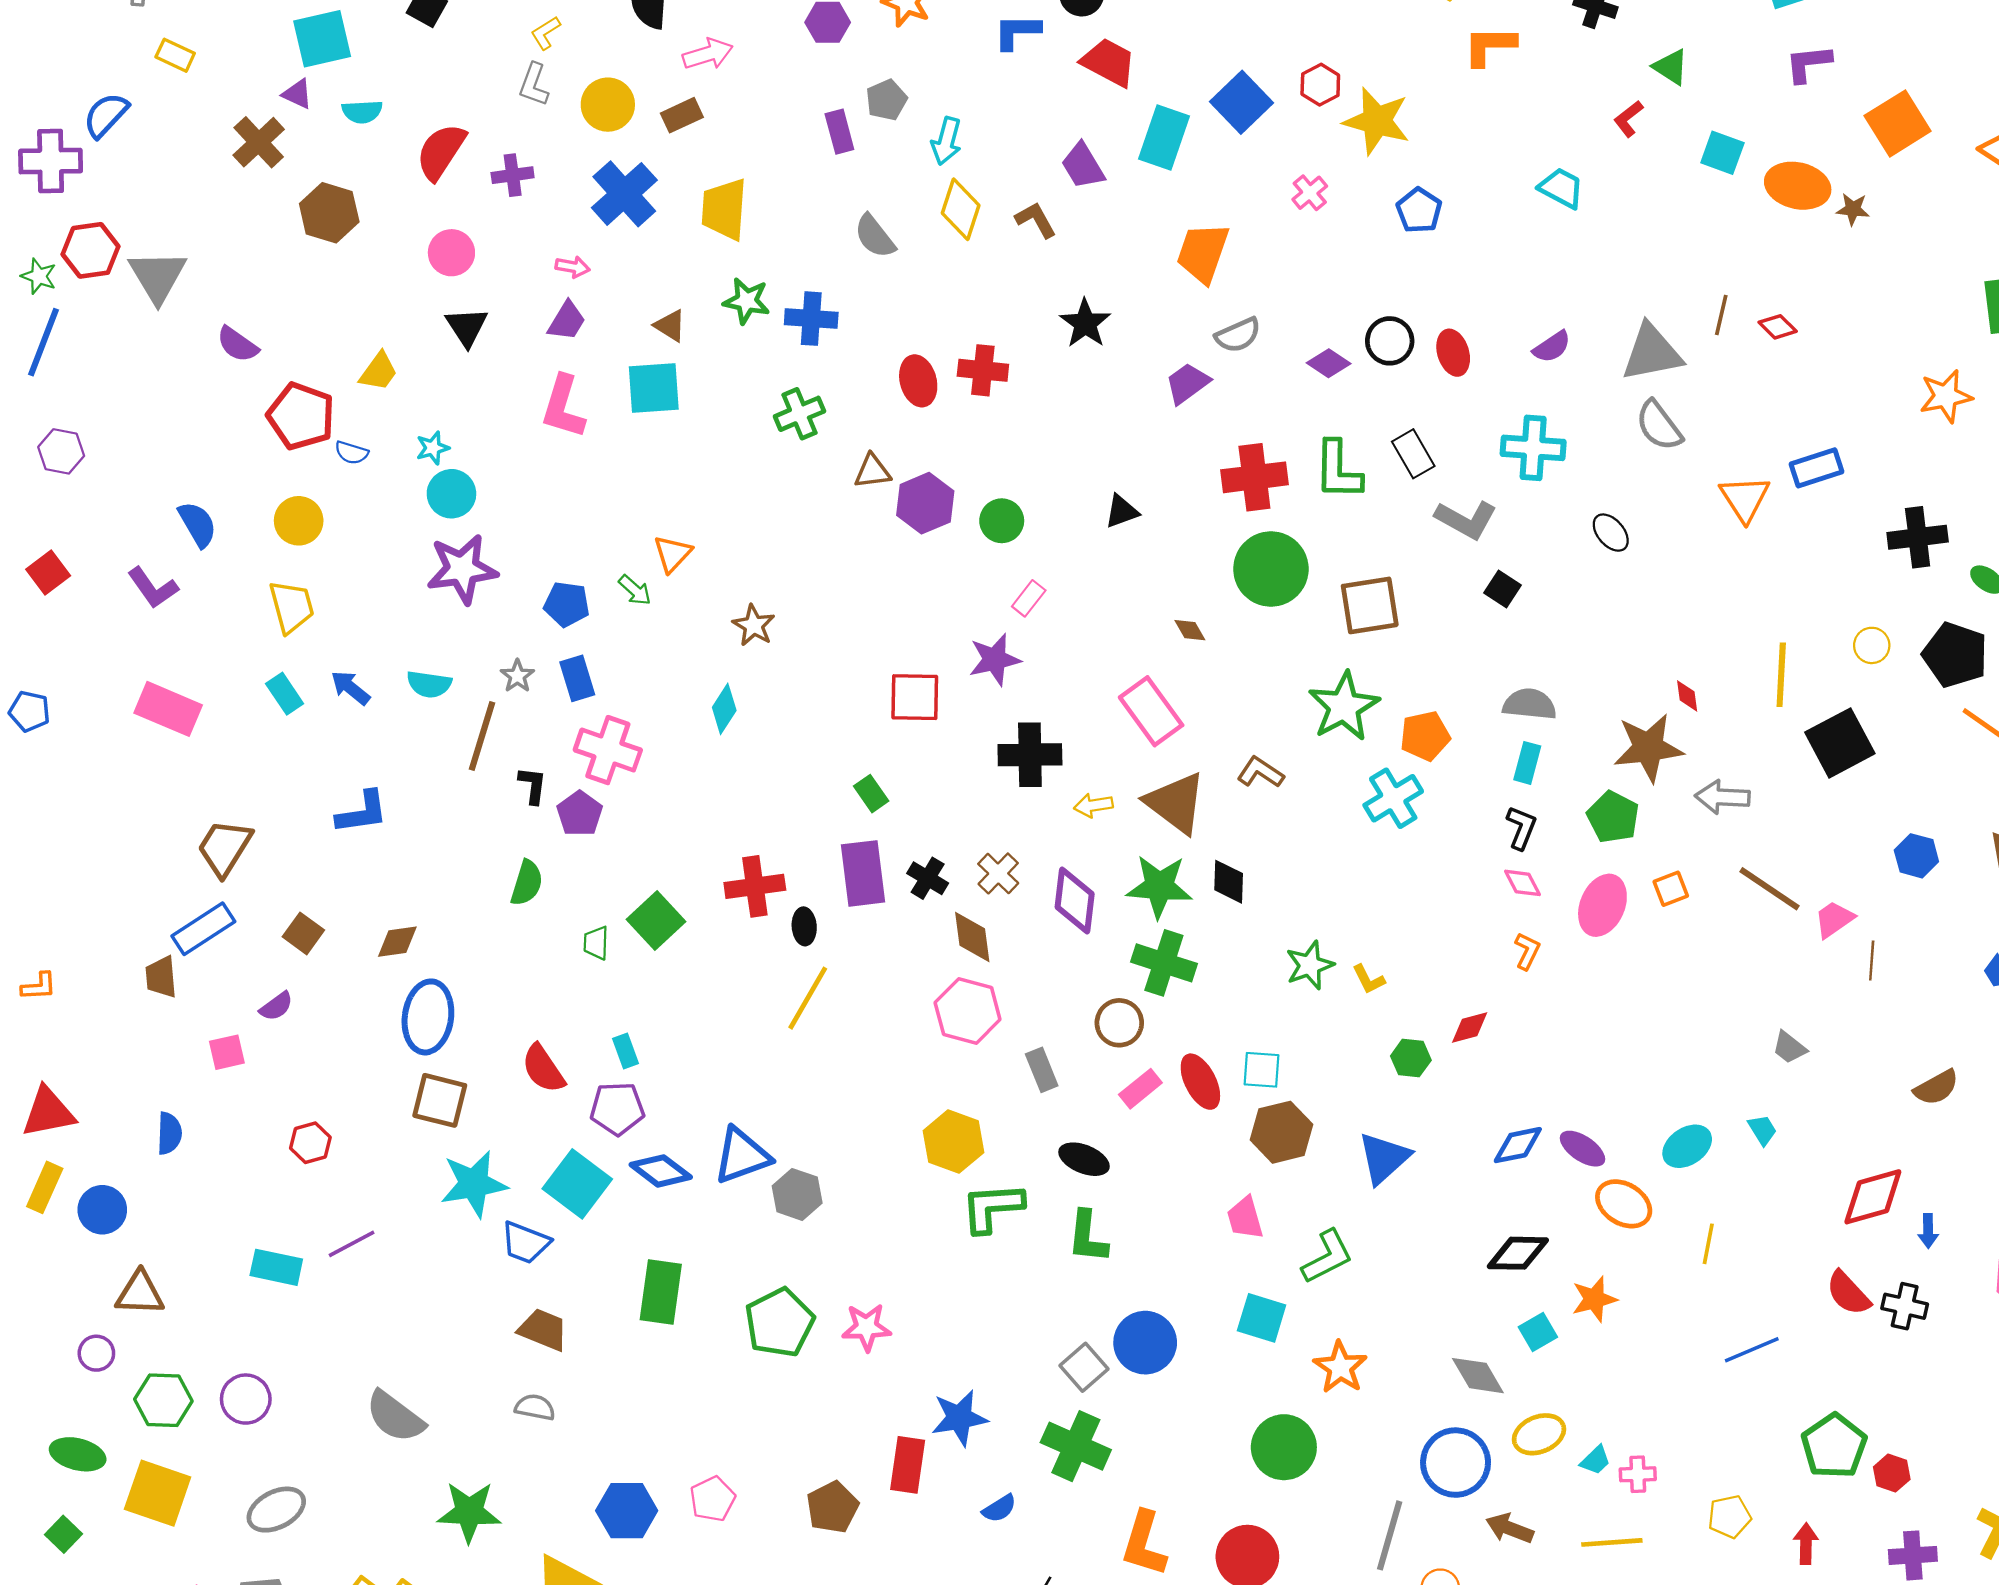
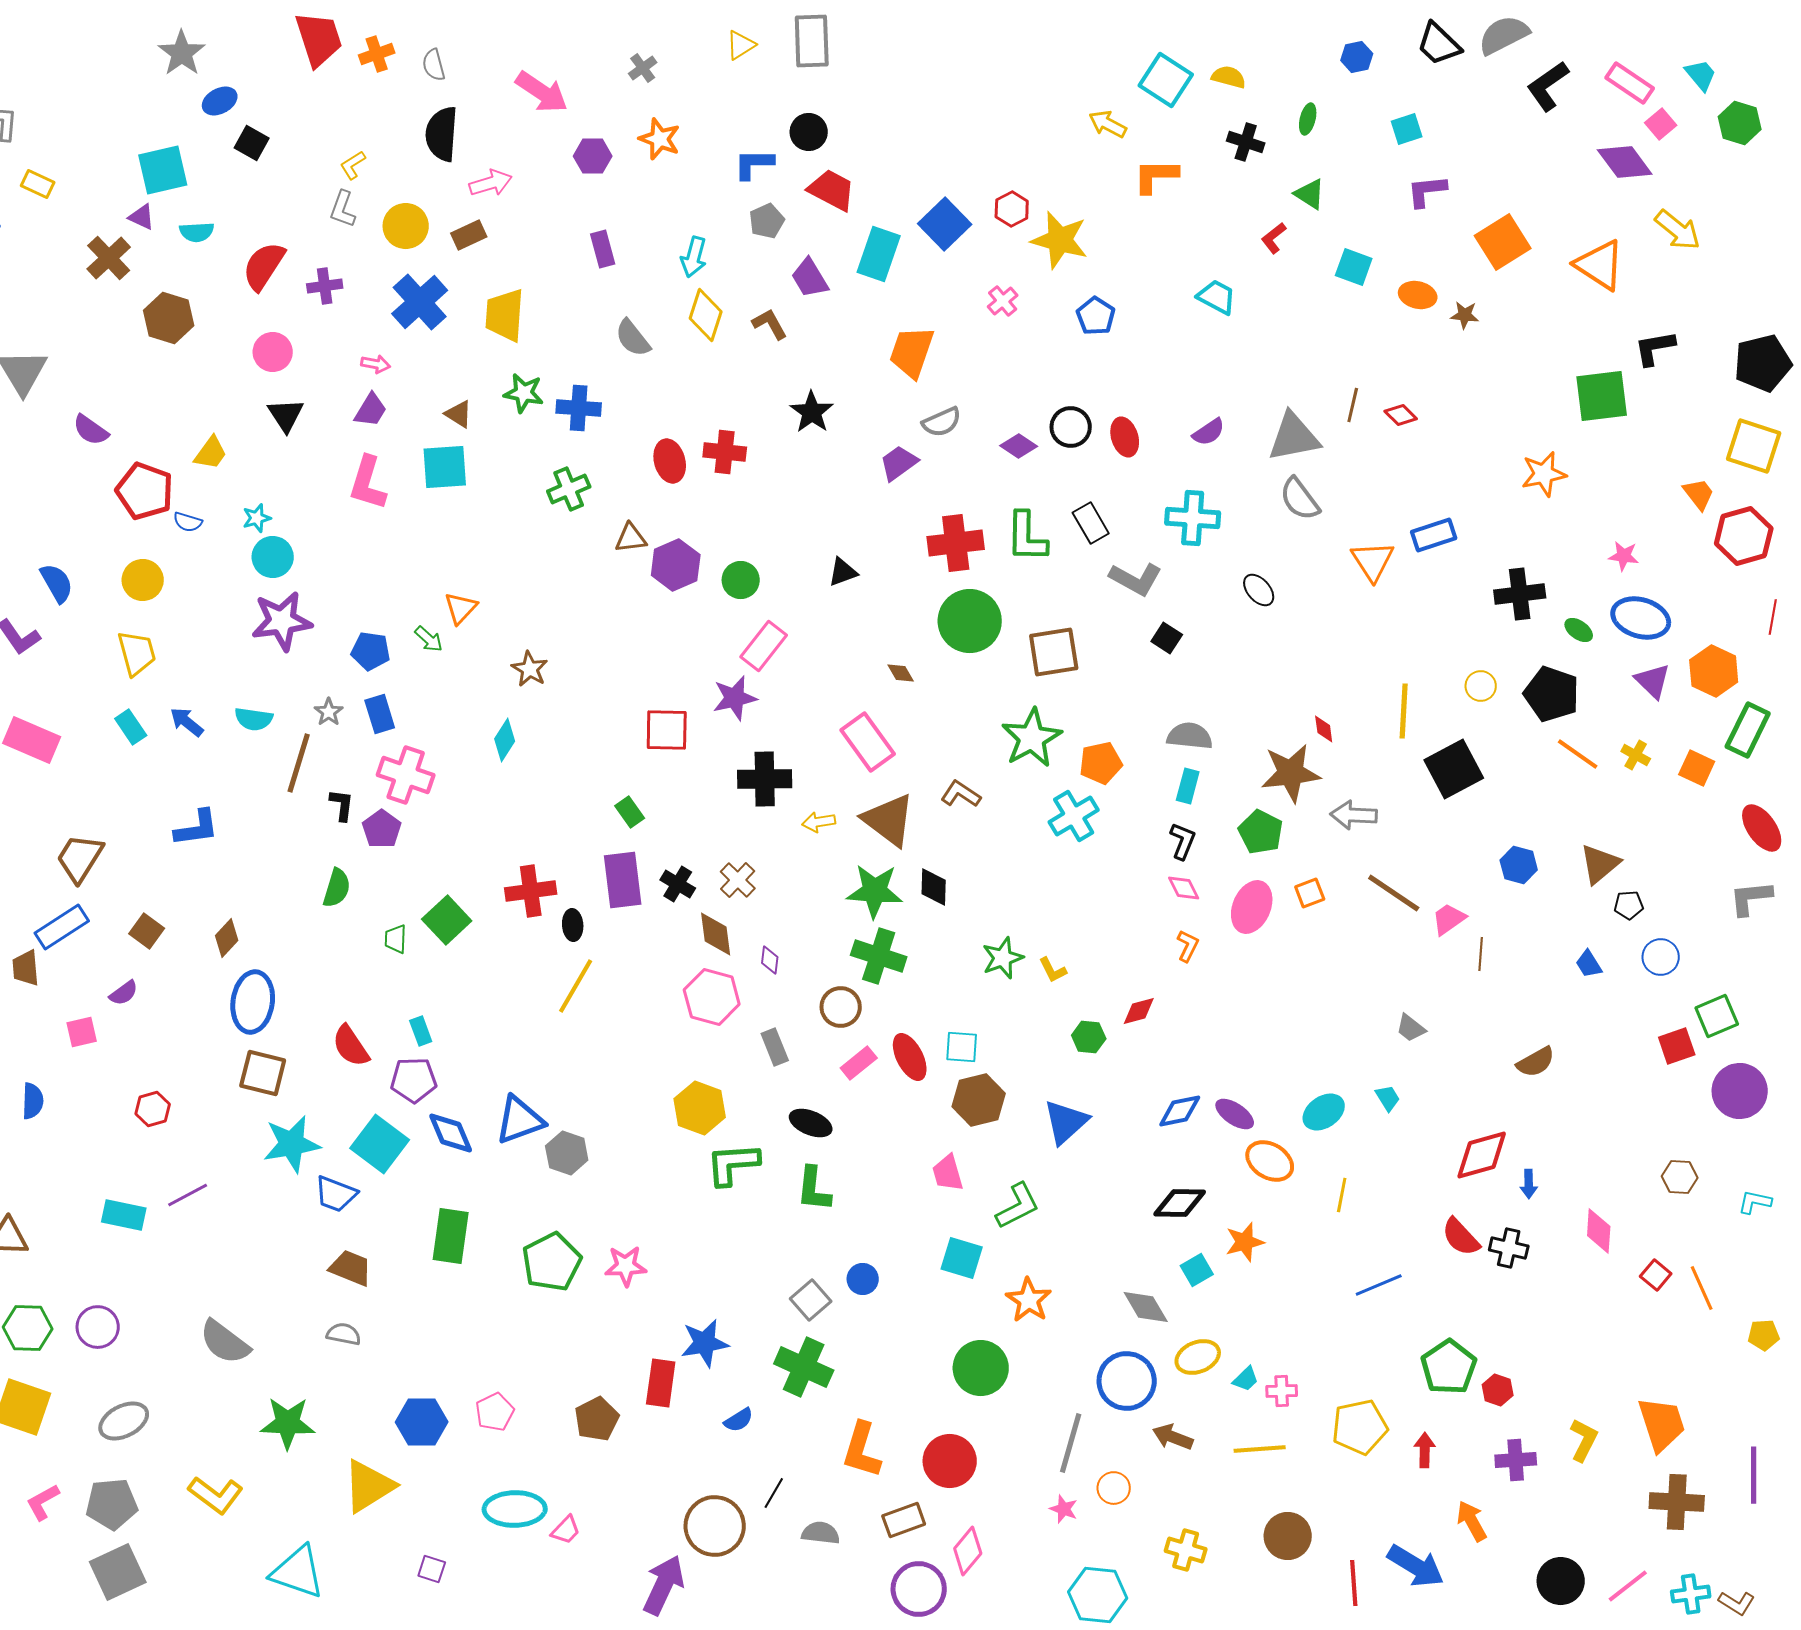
gray pentagon: (886, 100) -> (767, 221), moved
orange ellipse: (1798, 186) -> (1418, 295), size x0.7
pink rectangle: (1029, 598) -> (764, 646), size x1.6
purple diamond: (1075, 901) -> (770, 960), moved, size x0.5
brown diamond: (397, 942) -> (227, 938), turned -39
blue diamond: (661, 1171) -> (451, 1133), turned 30
blue circle: (1145, 1343) -> (863, 1279), size x0.6
yellow pentagon: (1729, 1517) -> (1360, 1427), size x1.5

